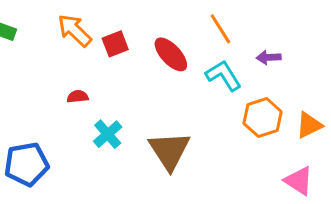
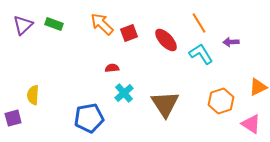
red semicircle: (78, 97) -> (112, 68), moved
orange hexagon: (263, 118) -> (221, 101), moved
blue pentagon: (26, 164) -> (89, 118), moved

